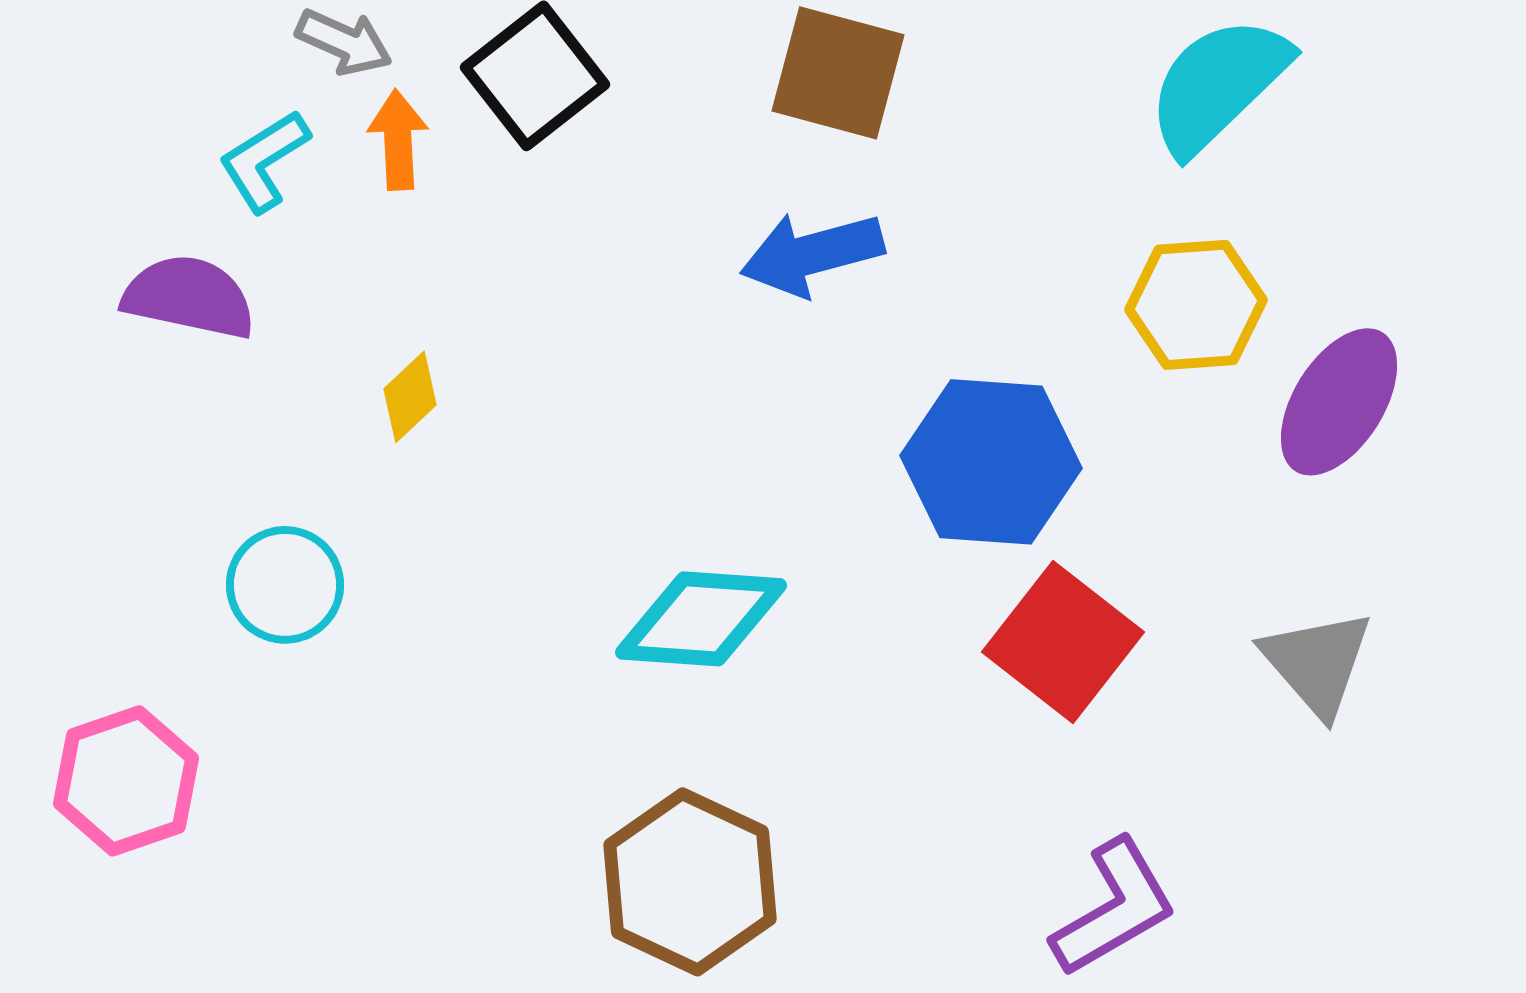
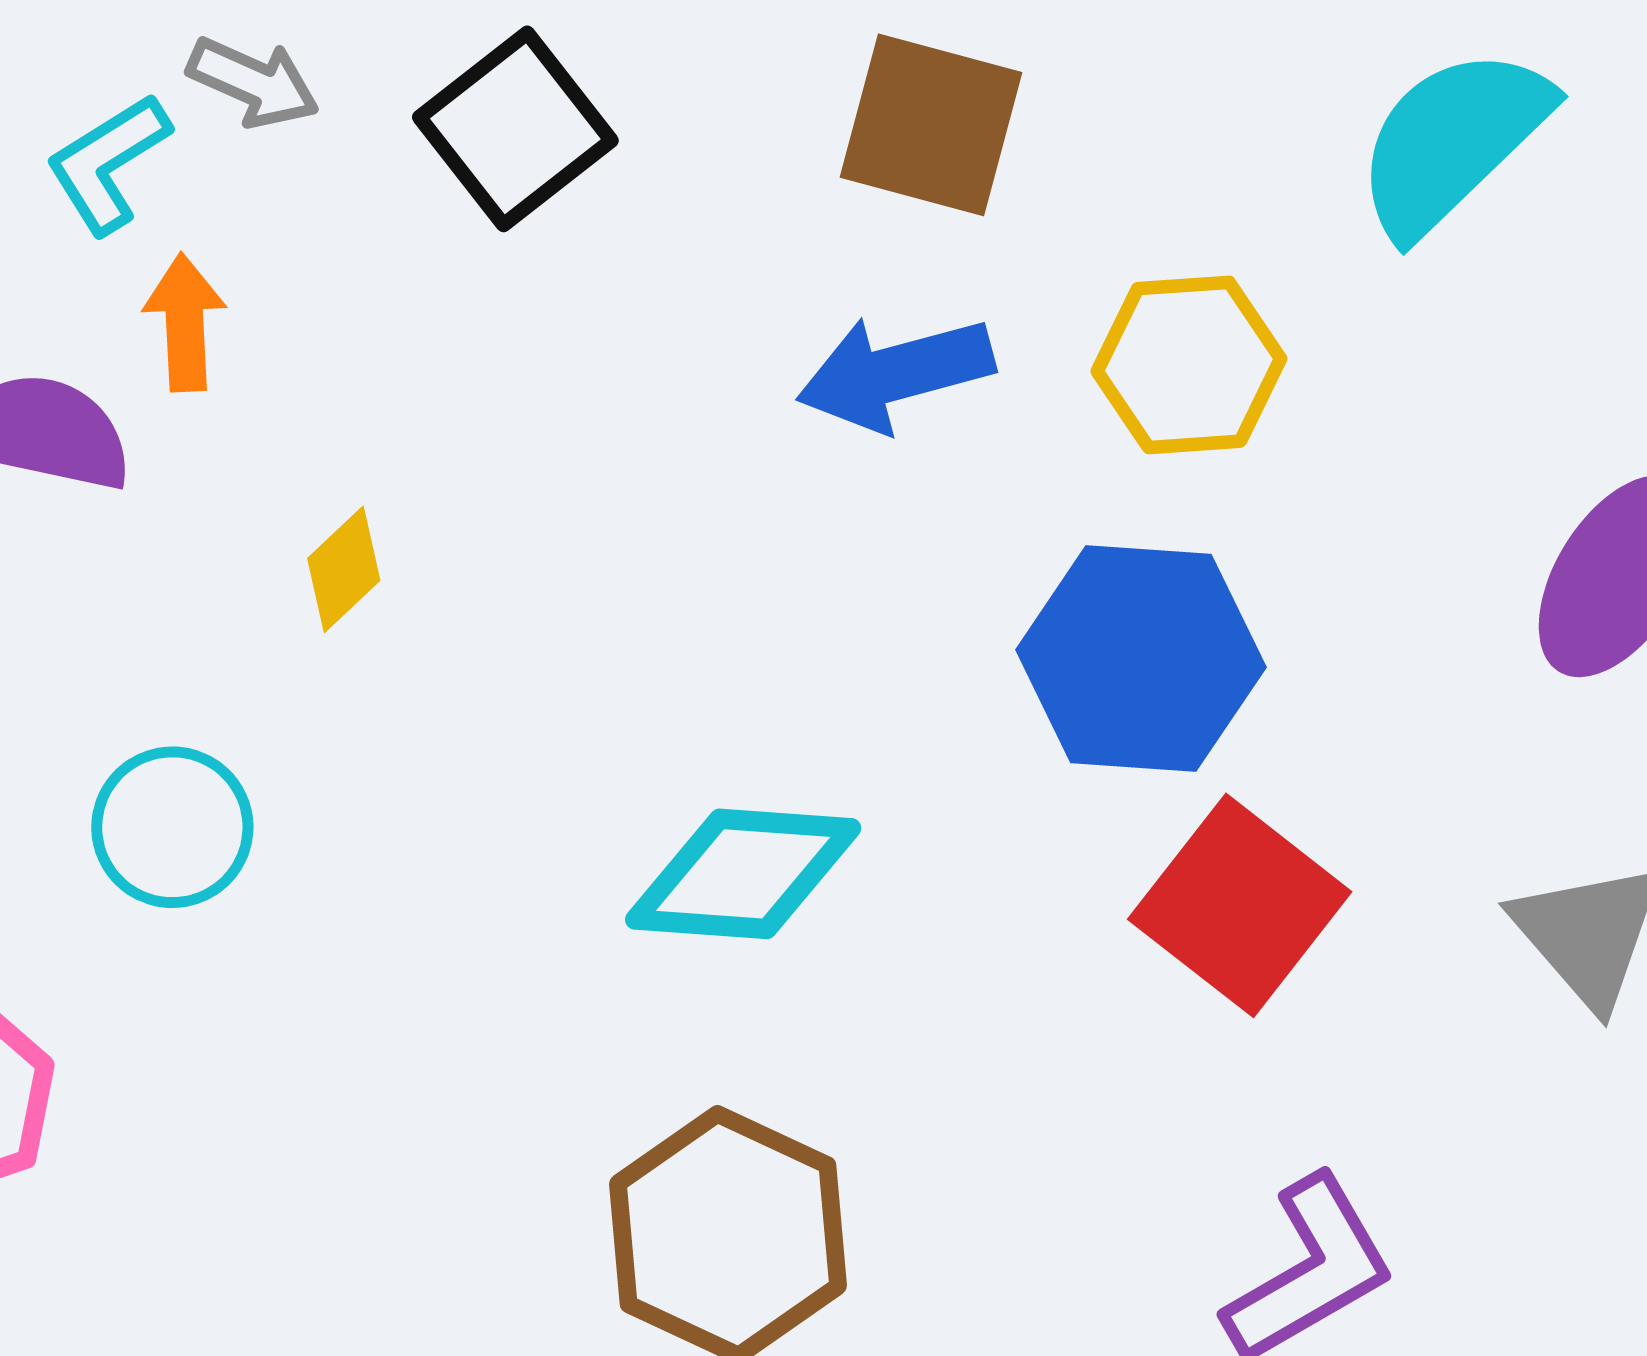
orange arrow: (398, 140) -> (185, 322), moved
cyan L-shape: (264, 161) -> (108, 163), moved
yellow hexagon: (1196, 305) -> (1189, 365), moved

